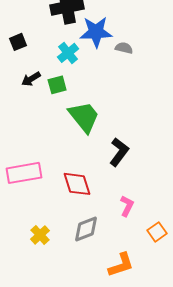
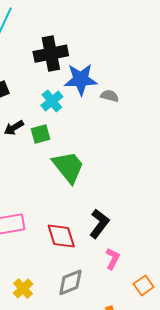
black L-shape: (119, 152) -> (99, 224), moved

